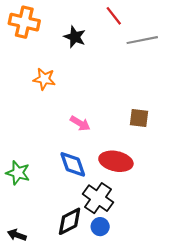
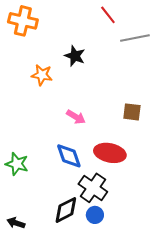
black star: (75, 37) -> (75, 56), moved

